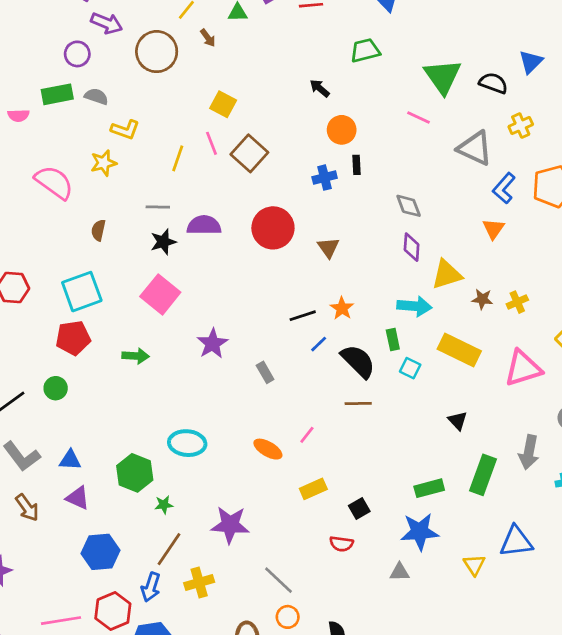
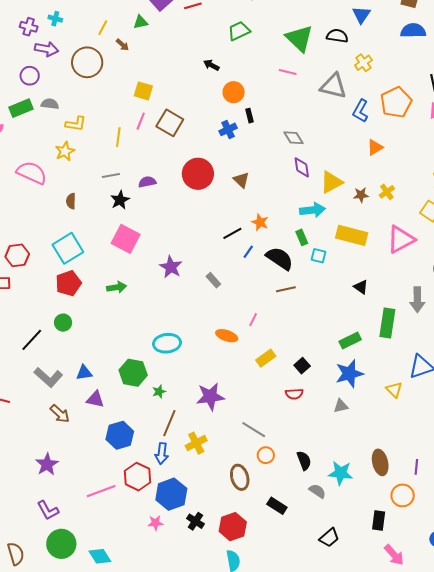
pink line: (212, 143) -> (141, 121), turned 54
purple semicircle: (204, 225) -> (147, 182), size x0.7
orange triangle: (493, 229) -> (375, 147), moved, turned 36

